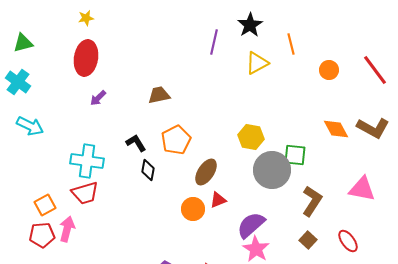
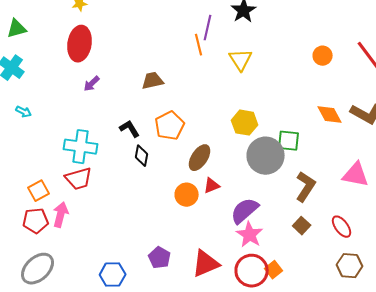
orange line: (291, 44) -> (199, 45), moved
yellow triangle: (257, 63) -> (241, 60), moved, turned -35
cyan arrow: (30, 126) -> (24, 112), size x0.6

